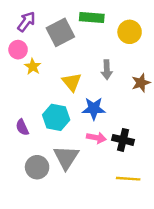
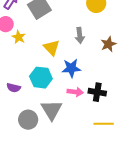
purple semicircle: (22, 127) -> (14, 88), turned -48

